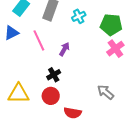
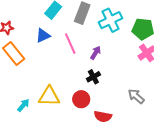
cyan cross: (79, 16) -> (110, 20), size x1.6
black cross: (54, 75) -> (93, 77), moved

